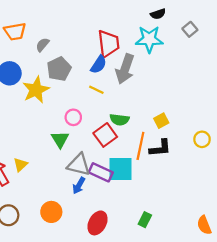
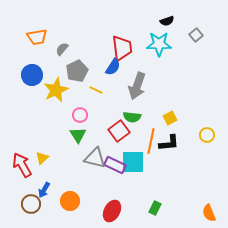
gray arrow: (125, 69) -> (137, 86), moved
yellow line: (96, 90) -> (96, 90), moved
pink circle: (73, 117) -> (80, 115), moved
blue arrow: (79, 186) -> (44, 190), moved

